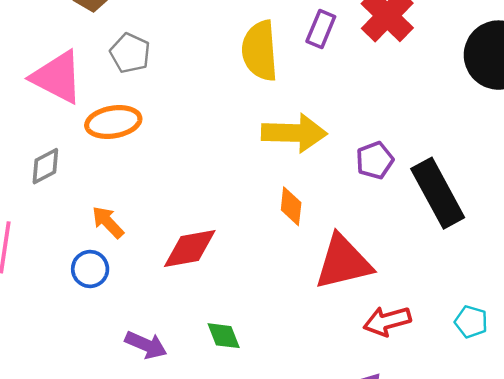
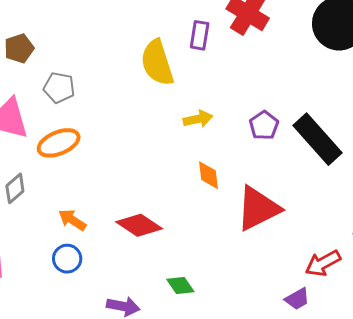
yellow arrow: (294, 133) -> (198, 119), size x0.6
red diamond: (190, 248) -> (139, 225), turned 57
red arrow: (387, 321) -> (323, 263), moved

